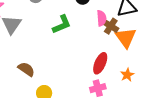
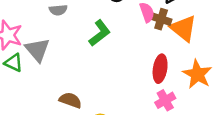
orange star: (127, 75) -> (197, 74), size x1.6

